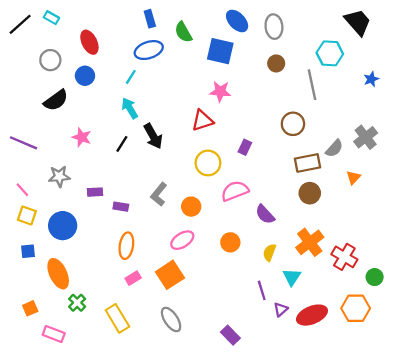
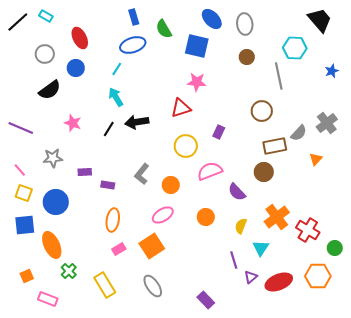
black arrow: (153, 136) -> (137, 122), turned 110
brown circle: (310, 193) -> (264, 172), moved
blue square: (28, 251) -> (25, 225), size x1.5

